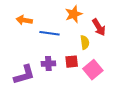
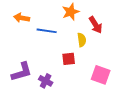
purple cross: (48, 64) -> (46, 81), moved, turned 32
pink square: (93, 70) -> (101, 75), moved, turned -30

